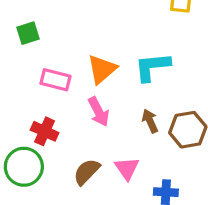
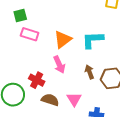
pink rectangle: (56, 80) -> (30, 34), moved
red cross: (45, 131) -> (37, 80), moved
brown semicircle: (87, 172) -> (50, 100), turned 60

